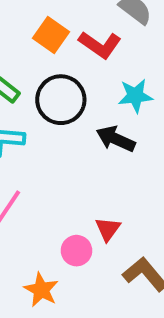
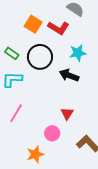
red triangle: (108, 229) -> (67, 114), moved
orange star: (41, 290) -> (35, 154), turned 30

